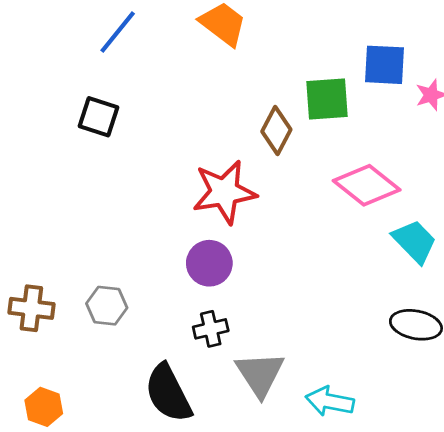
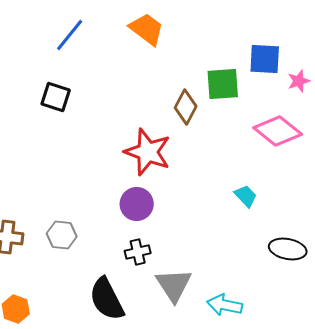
pink diamond: (367, 185) -> (278, 131), moved
red star: (224, 192) -> (148, 152), turned 30
cyan trapezoid: (415, 241) -> (246, 196), moved, size x0.7

